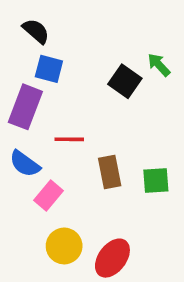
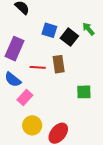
blue square: (49, 69) -> (49, 30), moved
brown rectangle: (110, 172) -> (59, 64), moved

